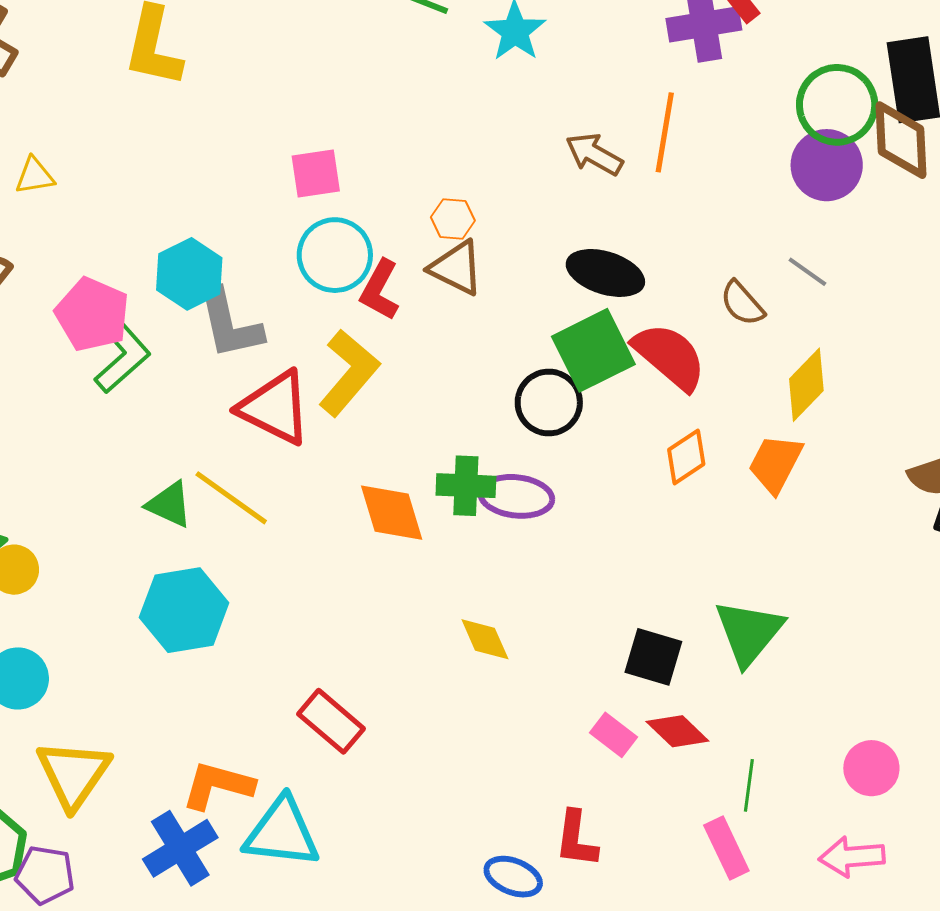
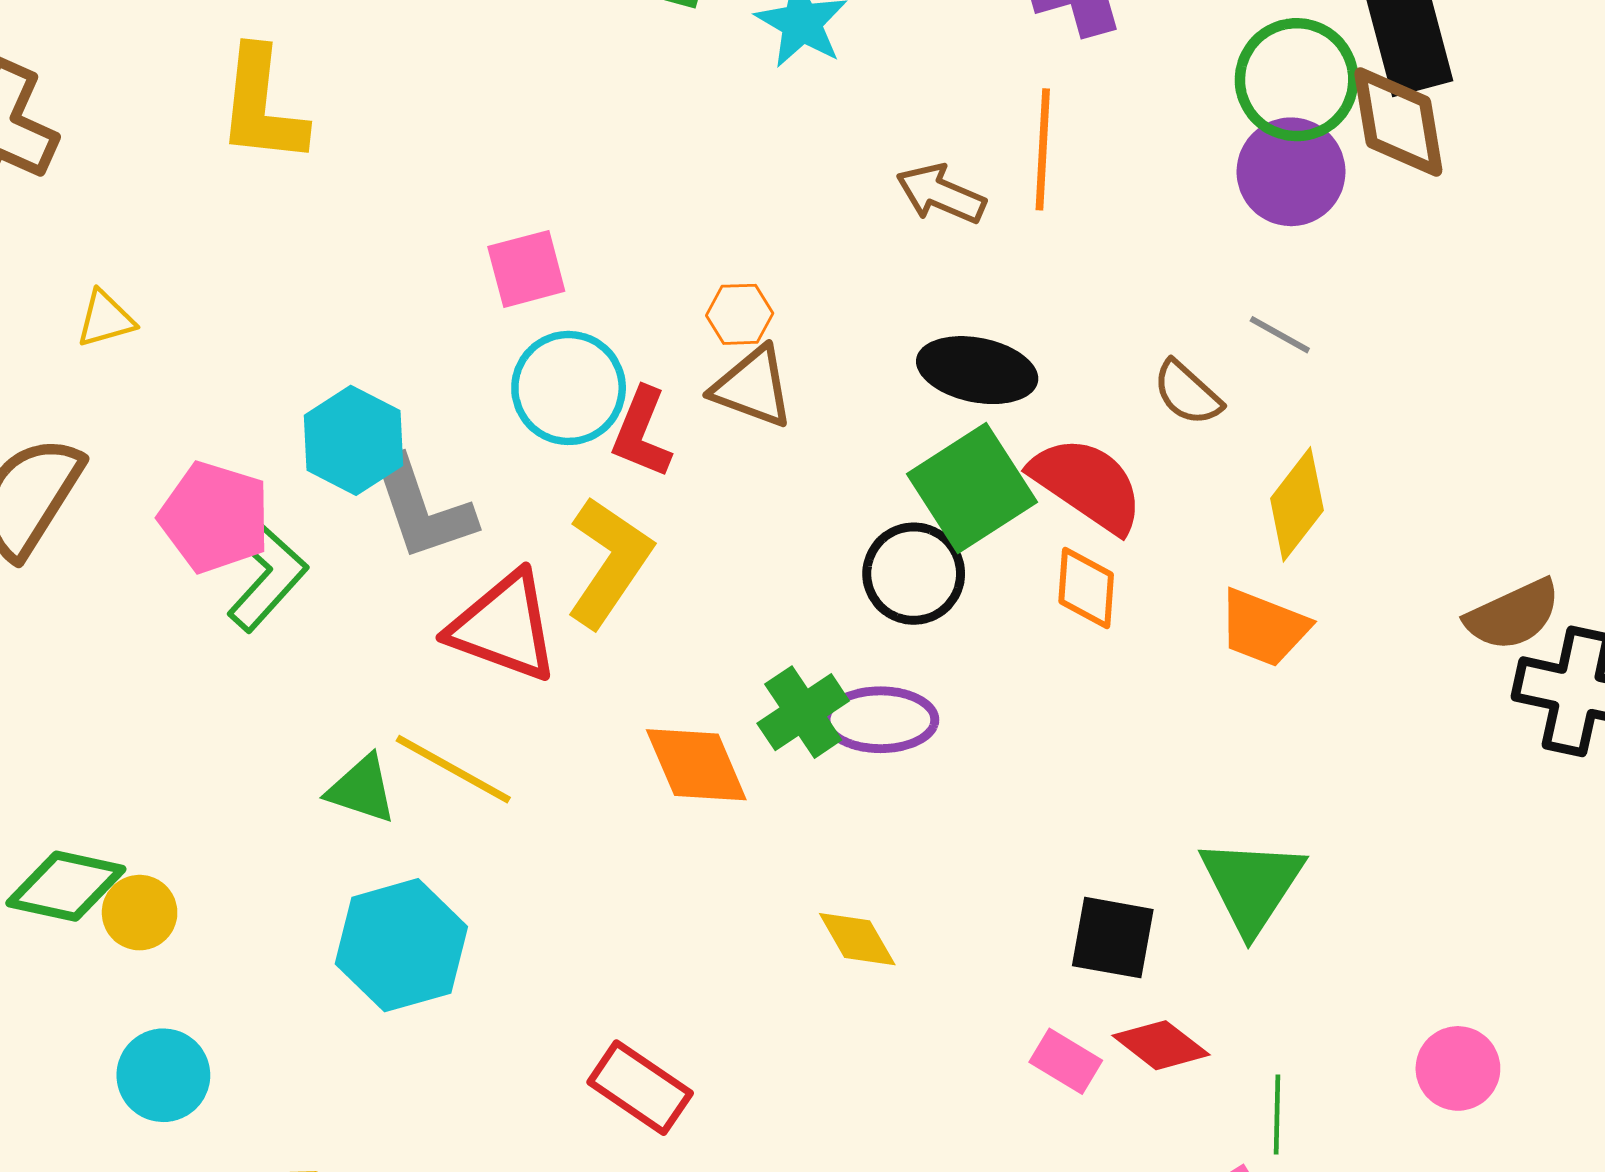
orange diamond: (686, 457) -> (1086, 588), moved, turned -46
orange trapezoid: (775, 464) -> (1264, 628), turned -90
green cross: (466, 486) -> (803, 712), turned -30

